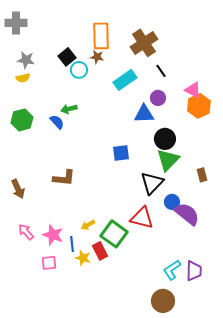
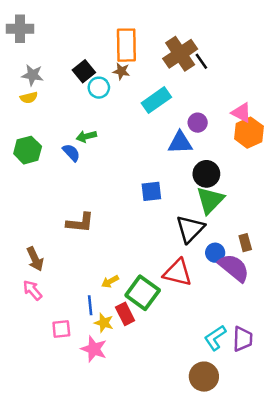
black line: (161, 71) -> (201, 61), moved
brown rectangle: (202, 175) -> (245, 243), moved
brown arrow: (18, 189) -> (35, 259), moved
pink star: (53, 235) -> (94, 349), moved

